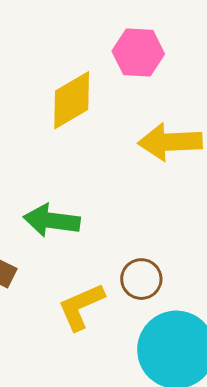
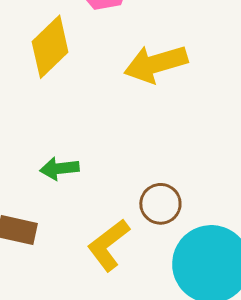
green arrow: (52, 221) -> (59, 168), size x0.7

